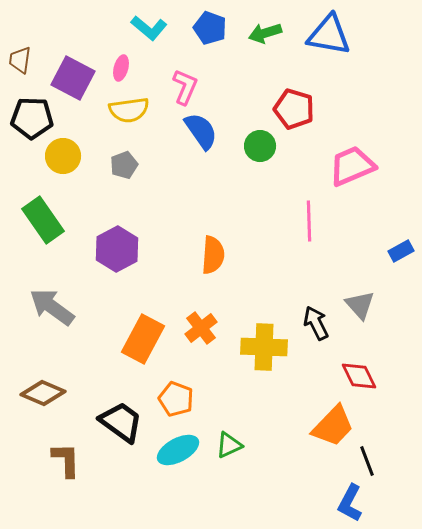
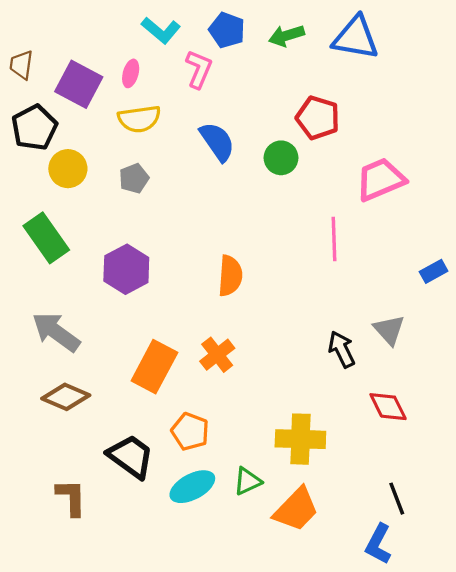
pink L-shape: (185, 87) -> (199, 69), moved
black pentagon: (32, 118) -> (34, 128), turned -30
yellow cross: (264, 347) -> (300, 439), moved
brown diamond: (43, 393) -> (66, 397), moved
orange trapezoid: (333, 426) -> (296, 509), moved

